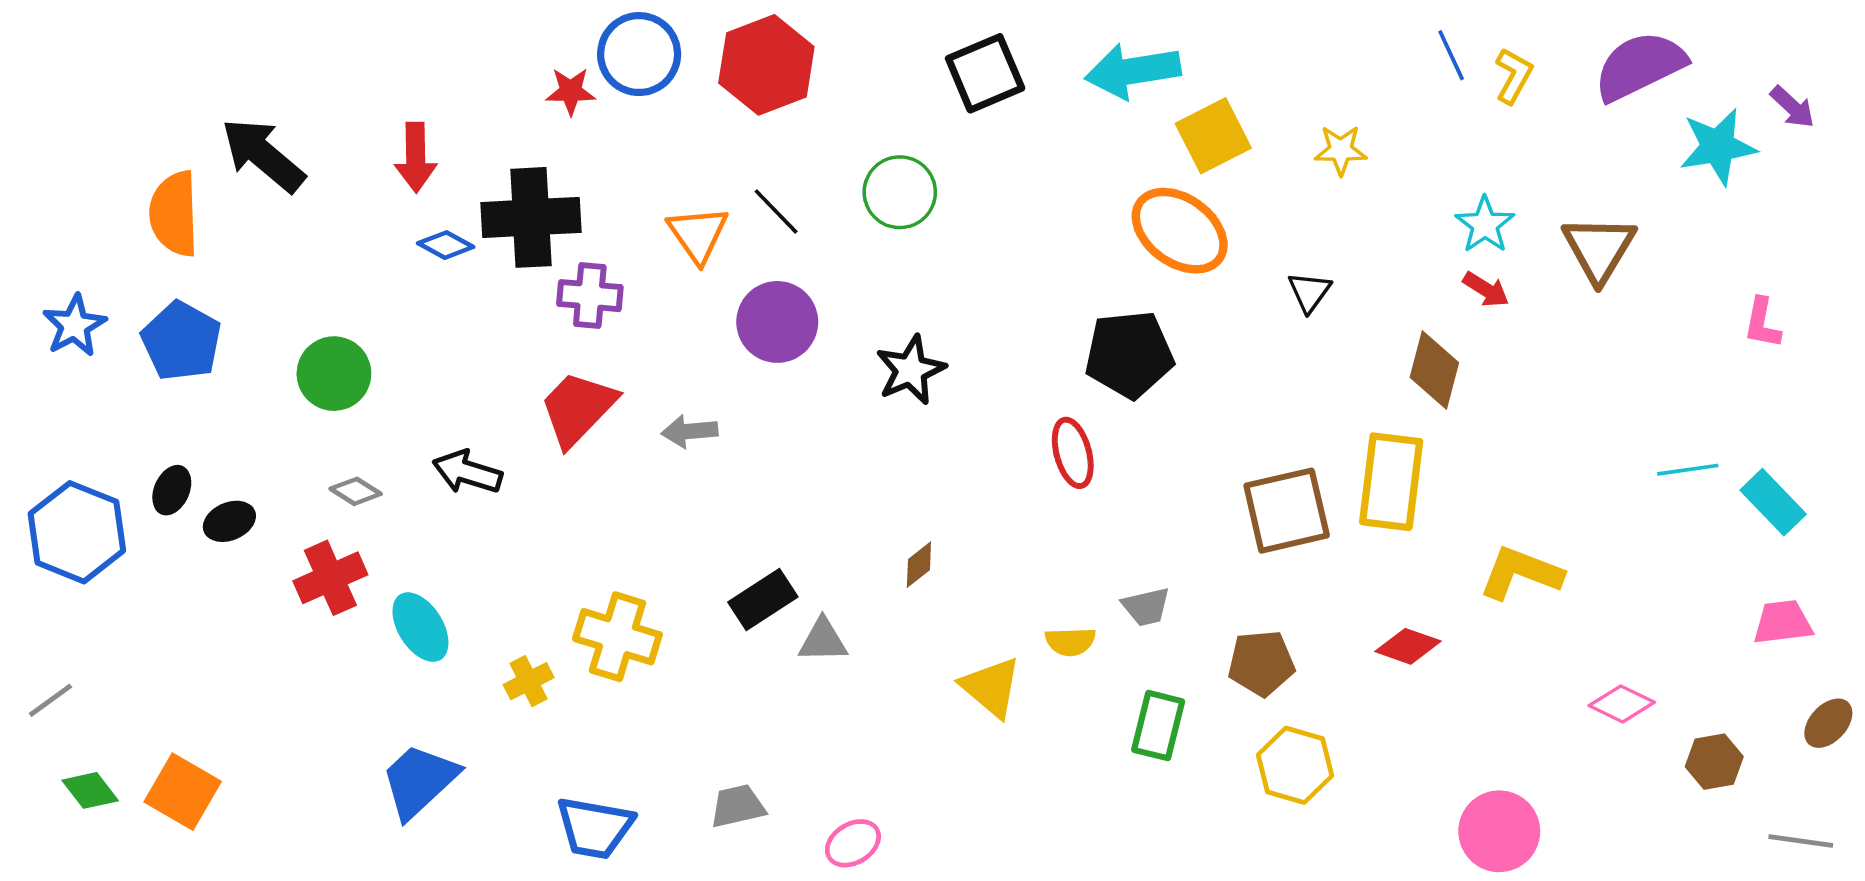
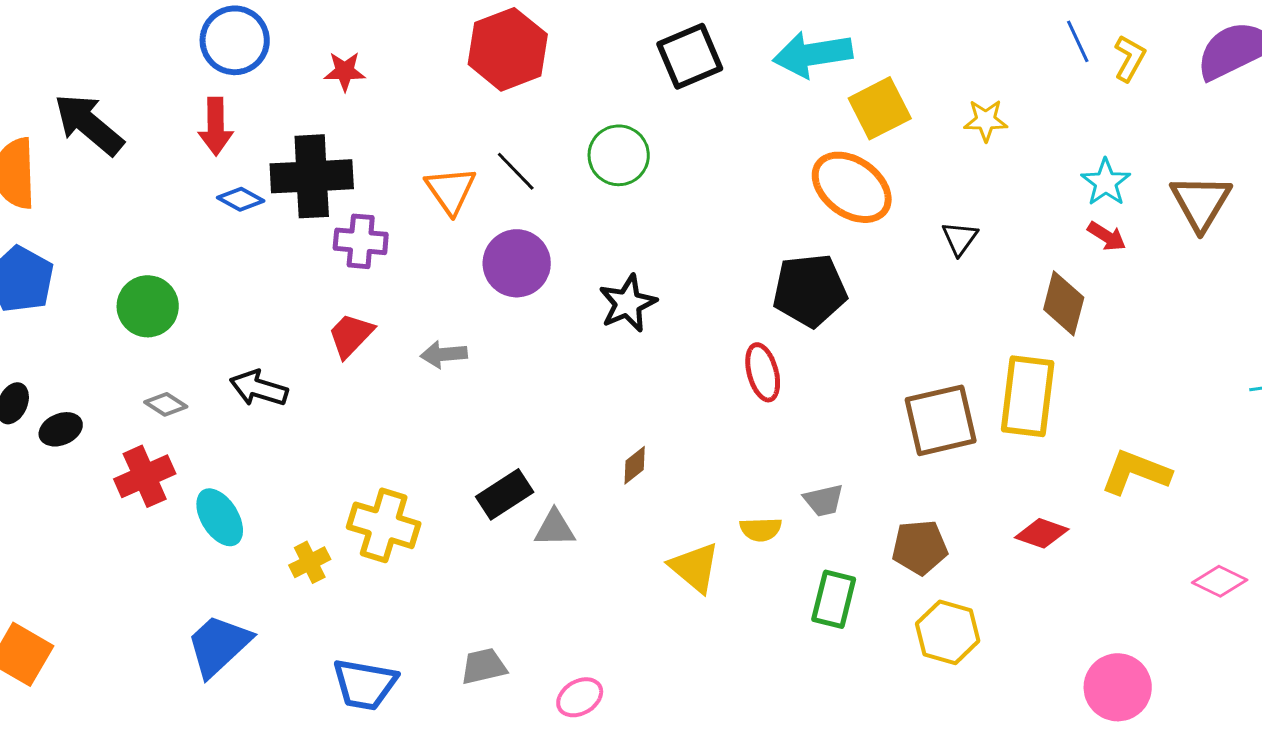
blue circle: (639, 54) -> (235, 40), moved
red trapezoid: (578, 408) -> (351, 335), size x0.7

